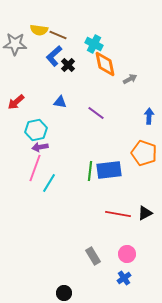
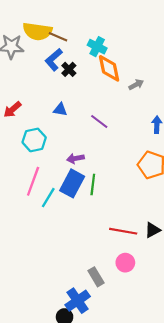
yellow semicircle: (39, 30) -> (37, 31), size x1.5
purple arrow: (40, 147) -> (75, 158), moved
blue rectangle: (109, 170) -> (72, 183), moved, turned -55
pink circle: (127, 254) -> (125, 263), moved
blue cross: (124, 278) -> (78, 301), moved, size x1.6

